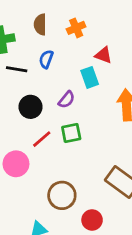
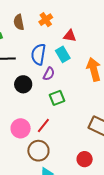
blue semicircle: (46, 59) -> (38, 54), moved, size x1.5
red line: (42, 139) -> (43, 126), moved
brown circle: (62, 195) -> (38, 151), moved

